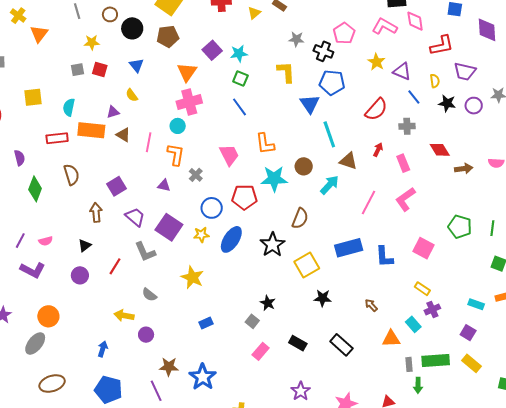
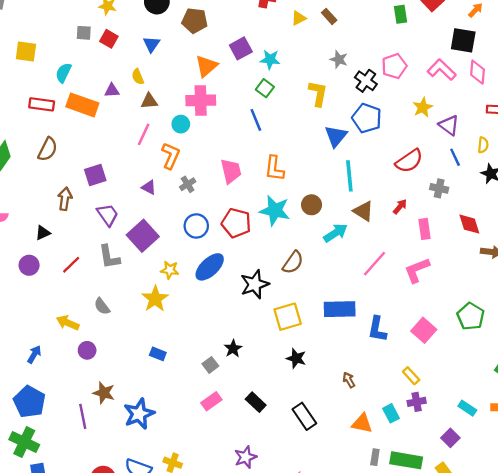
brown triangle: (123, 135) -> (149, 101), moved, turned -49
brown semicircle: (71, 175) -> (48, 149), turned 30
yellow star: (201, 235) -> (170, 270), moved
blue rectangle: (206, 323) -> (158, 354), turned 32

